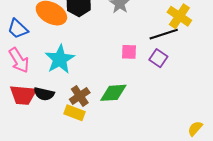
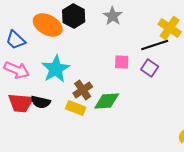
pink arrow: (19, 60) -> (17, 70), turned -35
brown cross: (80, 96) -> (83, 90), moved
yellow rectangle: (74, 113) -> (76, 108), moved

